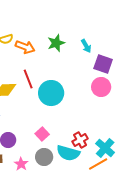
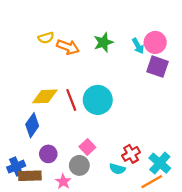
red line: (28, 79) -> (71, 100), moved
pink circle: (101, 87) -> (155, 42), moved
cyan semicircle: (68, 153) -> (117, 169), size x0.6
gray circle: (44, 157) -> (79, 165), moved

